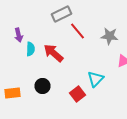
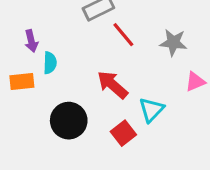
red arrow: (54, 53) -> (112, 85), moved
black circle: (42, 86) -> (69, 121), size x1.5
orange rectangle: (12, 93) -> (22, 82), moved

